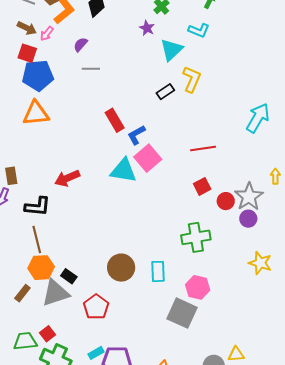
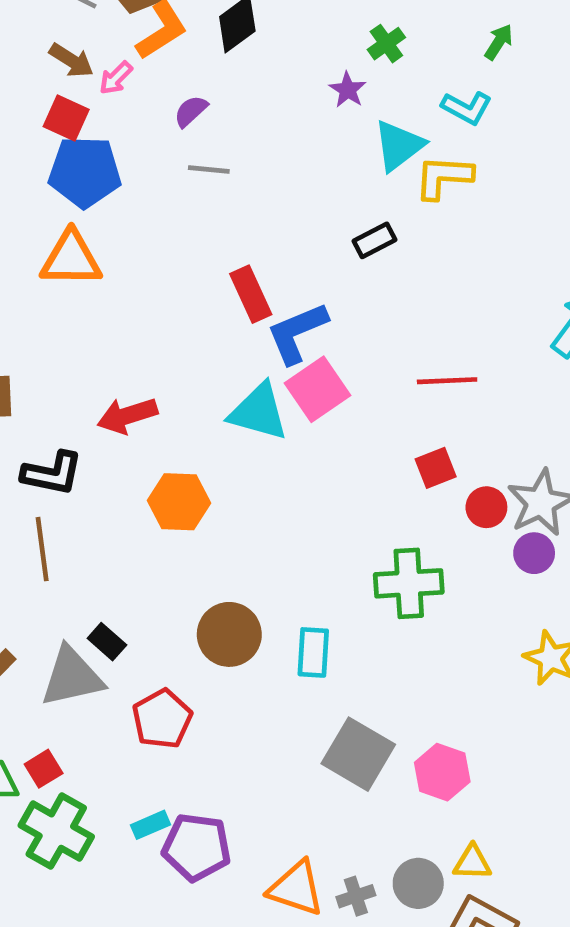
yellow L-shape: (192, 79) -> (444, 177), moved, turned -116
blue L-shape: (136, 135) -> (297, 333), size x1.4
orange hexagon: (41, 268) -> (179, 502), moved
pink hexagon: (198, 287) -> (442, 772), moved

